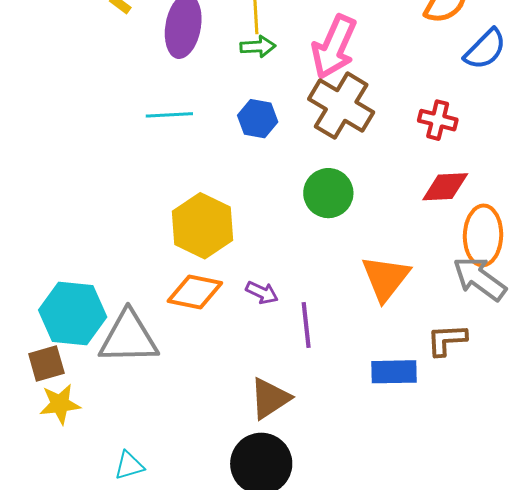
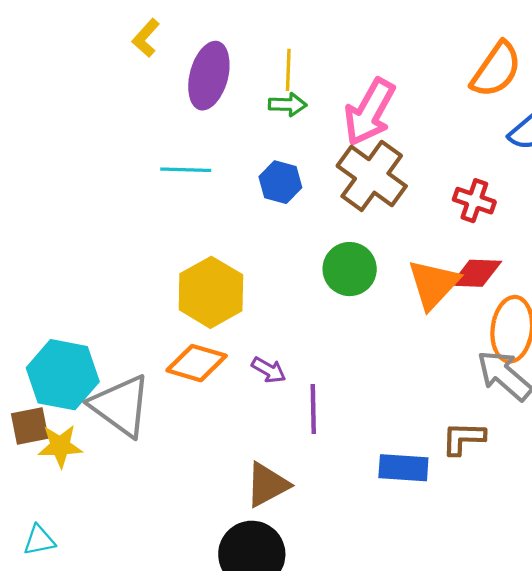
orange triangle: (385, 278) -> (433, 284), moved
gray triangle: (129, 337) -> (121, 406), turned 32
yellow star: (60, 404) -> (60, 446), moved
cyan triangle: (129, 466) -> (39, 540), moved

